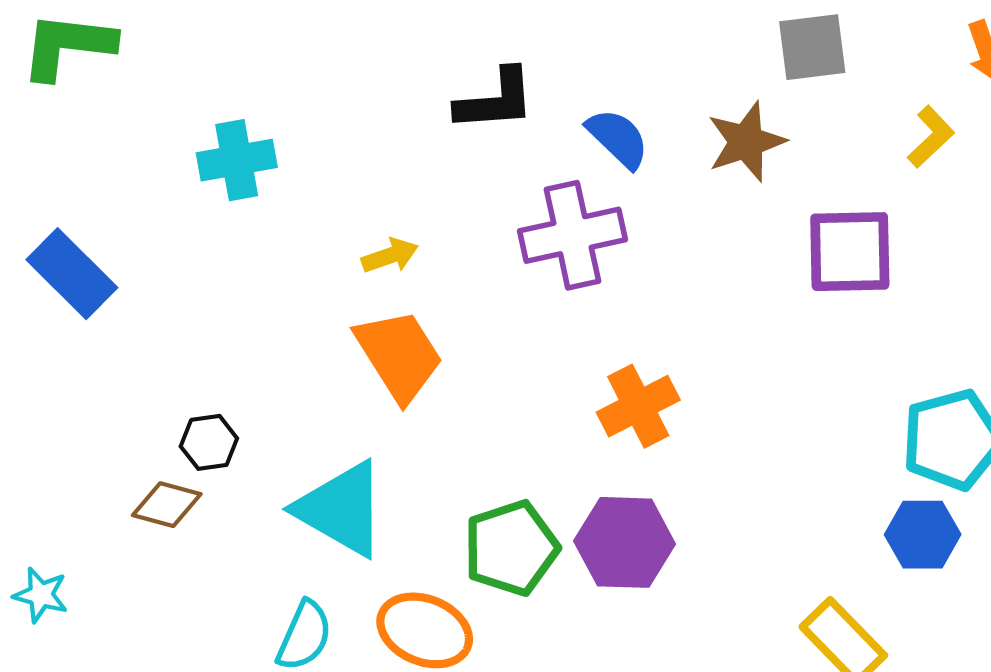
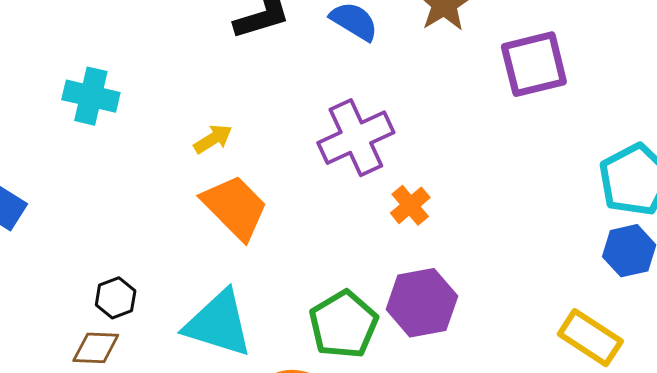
cyan cross: (237, 160) -> (91, 96), turned 36
purple cross: (573, 235) -> (356, 138), moved
orange cross: (638, 406) -> (410, 205), size x0.7

